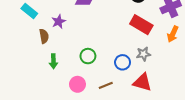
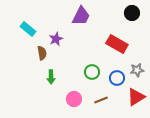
red rectangle: (141, 25) -> (117, 44), moved
green circle: (88, 56) -> (92, 72), moved
red triangle: (142, 82) -> (136, 97), turned -48

